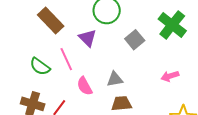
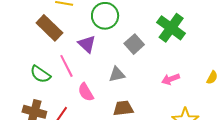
gray triangle: (115, 79) -> (117, 74), moved

